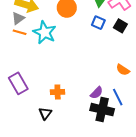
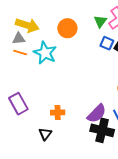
gray triangle: (18, 18) -> (19, 39), turned 32
blue square: (98, 23) -> (107, 43), moved
purple semicircle: (97, 93) -> (97, 114), size x1.5

